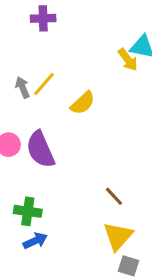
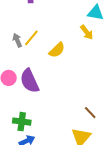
yellow arrow: (128, 60) -> (87, 32), moved
brown line: (114, 196) -> (90, 113), moved

